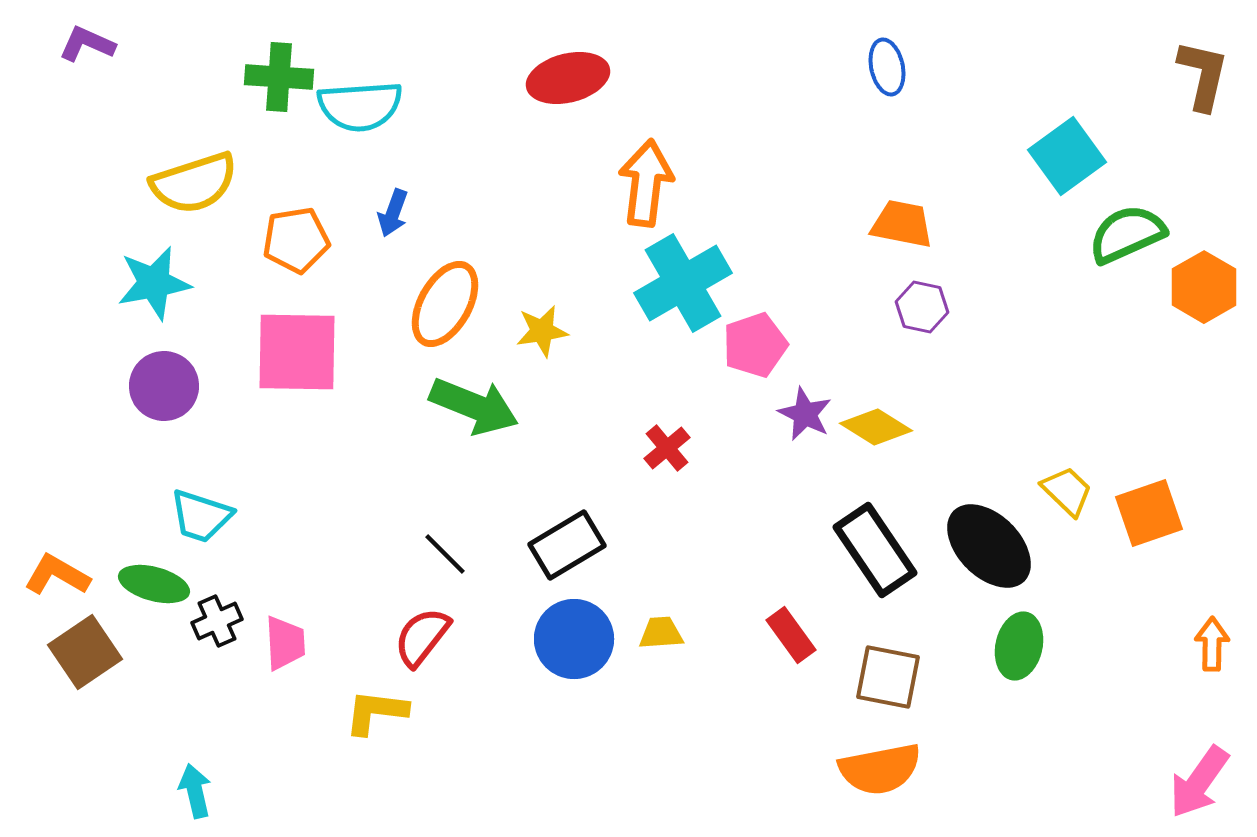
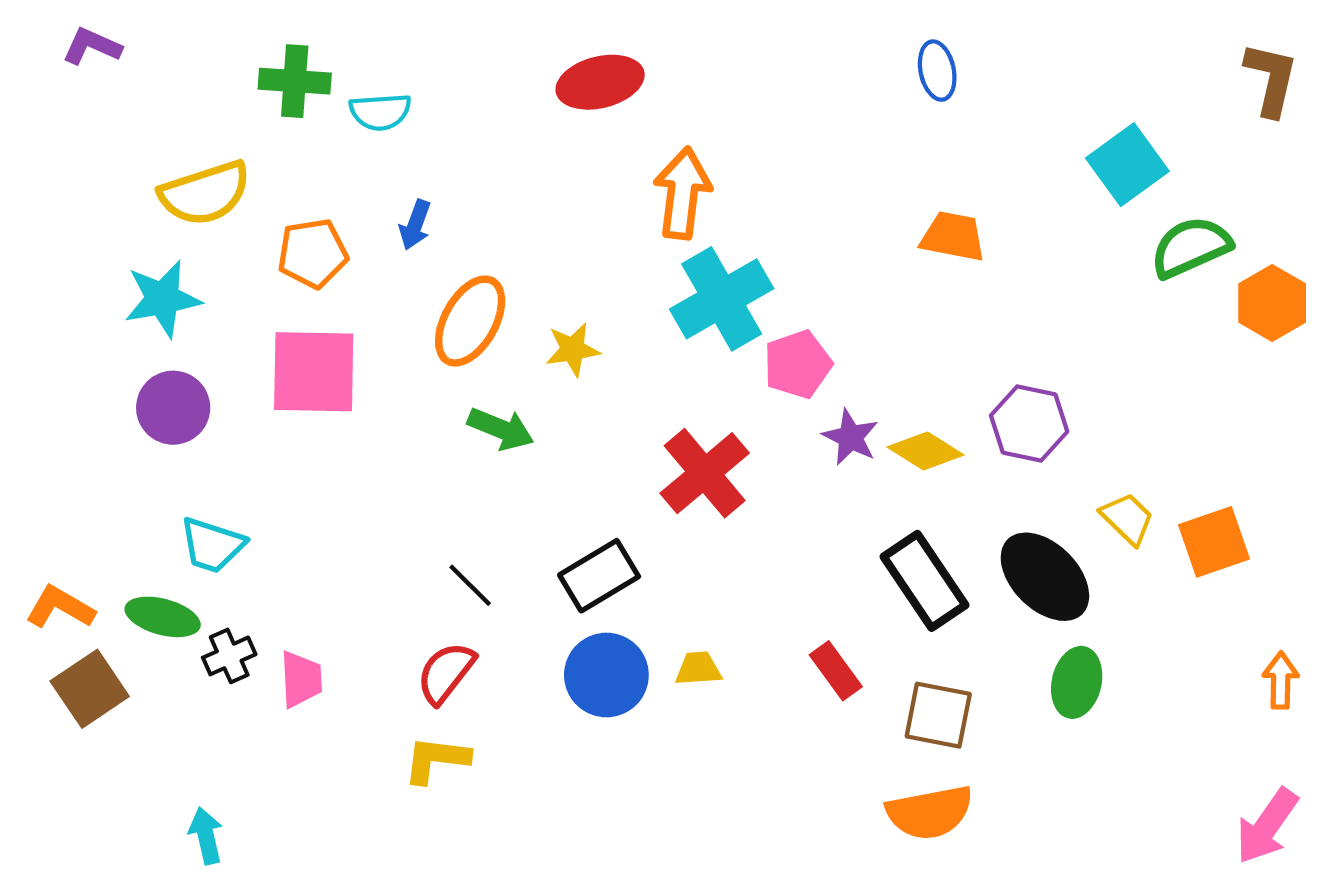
cyan semicircle: (360, 106) -> (380, 112), size x0.7
purple hexagon: (922, 307) -> (1029, 424), moved, size x1.4
green arrow: (474, 406) -> (501, 429), size x0.7
red cross: (667, 448) -> (705, 473), size x1.8
yellow L-shape: (376, 712) -> (436, 760), moved

